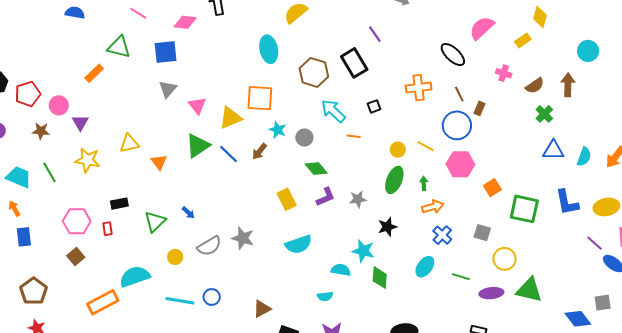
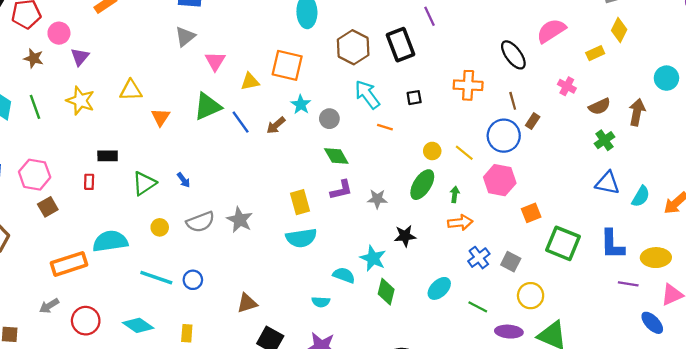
yellow triangle: (230, 118) -> (250, 82), size x0.7
yellow rectangle: (287, 199) -> (300, 202), moved
pink hexagon: (77, 221) -> (35, 175), moved
blue cross: (442, 235) -> (479, 258), moved
purple line: (594, 243) -> (628, 284), moved, turned -42

